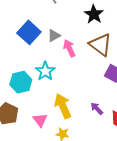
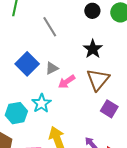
brown triangle: (101, 45) -> (98, 80), turned 30
pink arrow: (69, 48) -> (67, 82), turned -102

